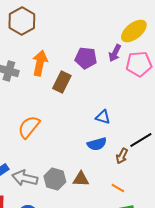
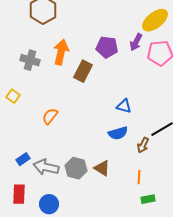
orange semicircle: (29, 127) -> (50, 116), size x0.7
brown triangle: (81, 179) -> (102, 168), turned 30
orange line: (118, 188) -> (139, 177), turned 64

